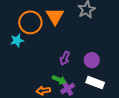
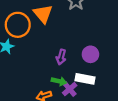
white rectangle: (95, 82) -> (85, 79), moved

